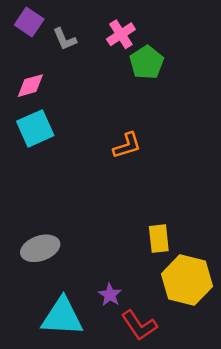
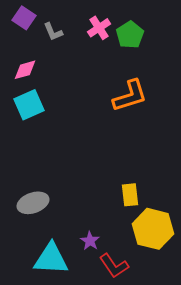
green pentagon: (147, 62) -> (130, 35), moved
orange L-shape: (127, 146) -> (130, 96), moved, size x1.5

